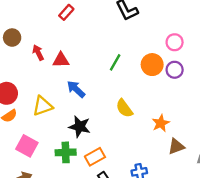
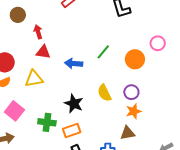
red triangle: (61, 60) -> (43, 52), moved
purple circle: (175, 70) -> (131, 92), moved
blue arrow: (76, 89) -> (74, 63), moved, turned -48
black star: (80, 127) -> (74, 104), moved
brown triangle: (176, 146) -> (128, 133), moved

